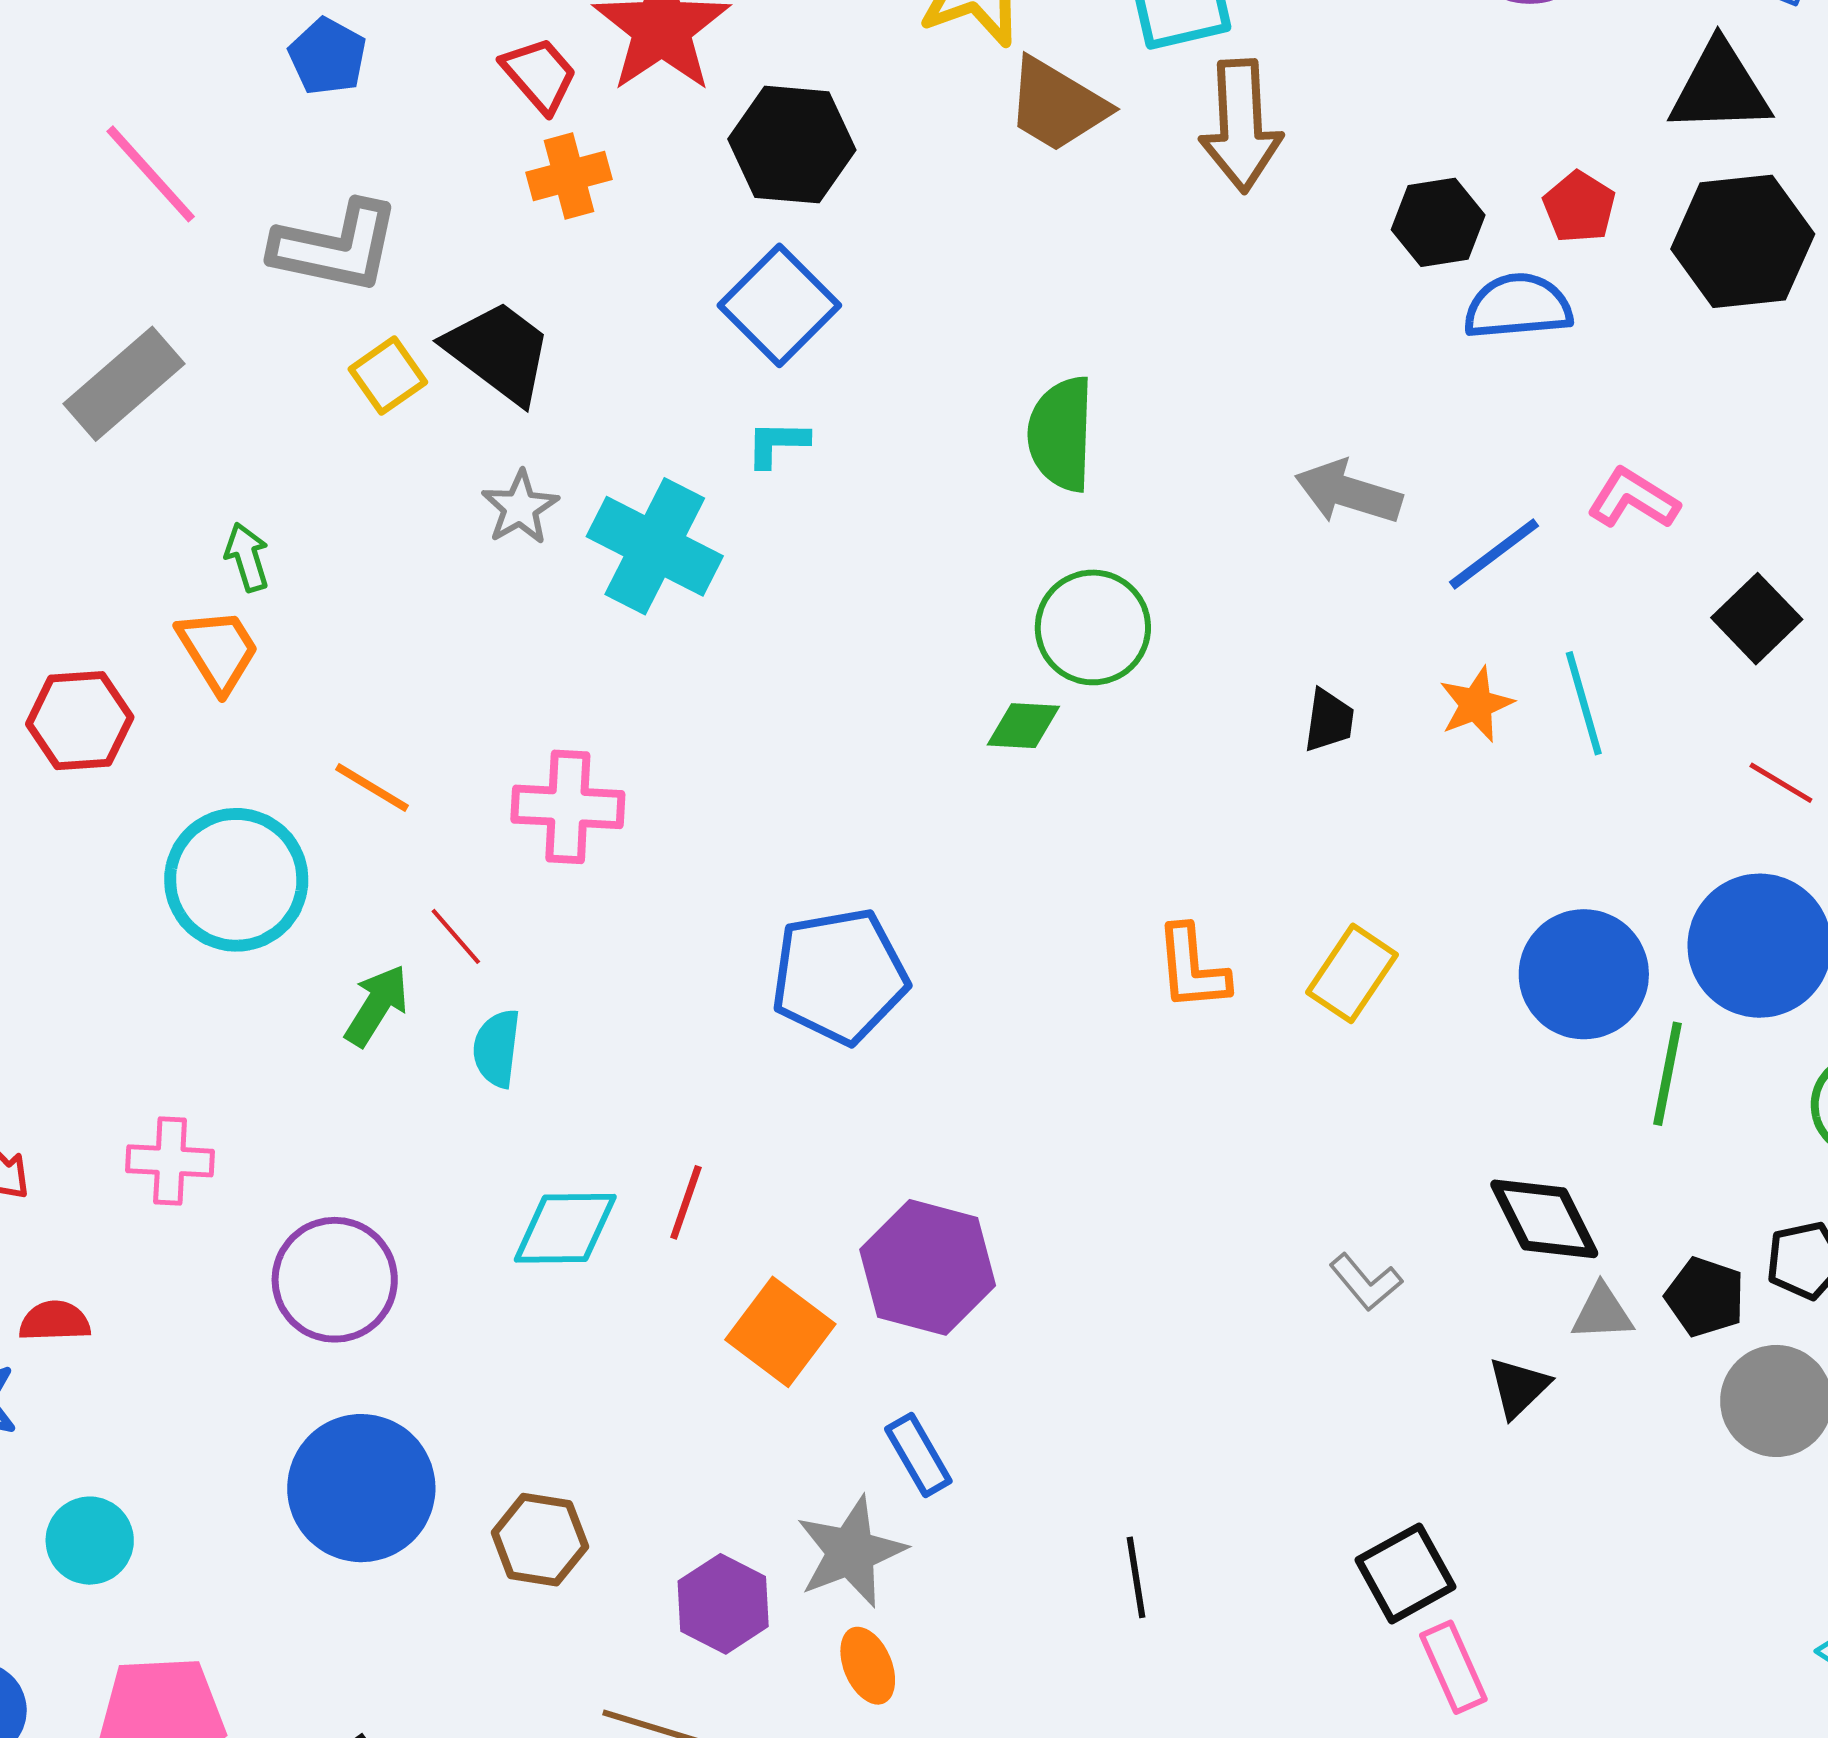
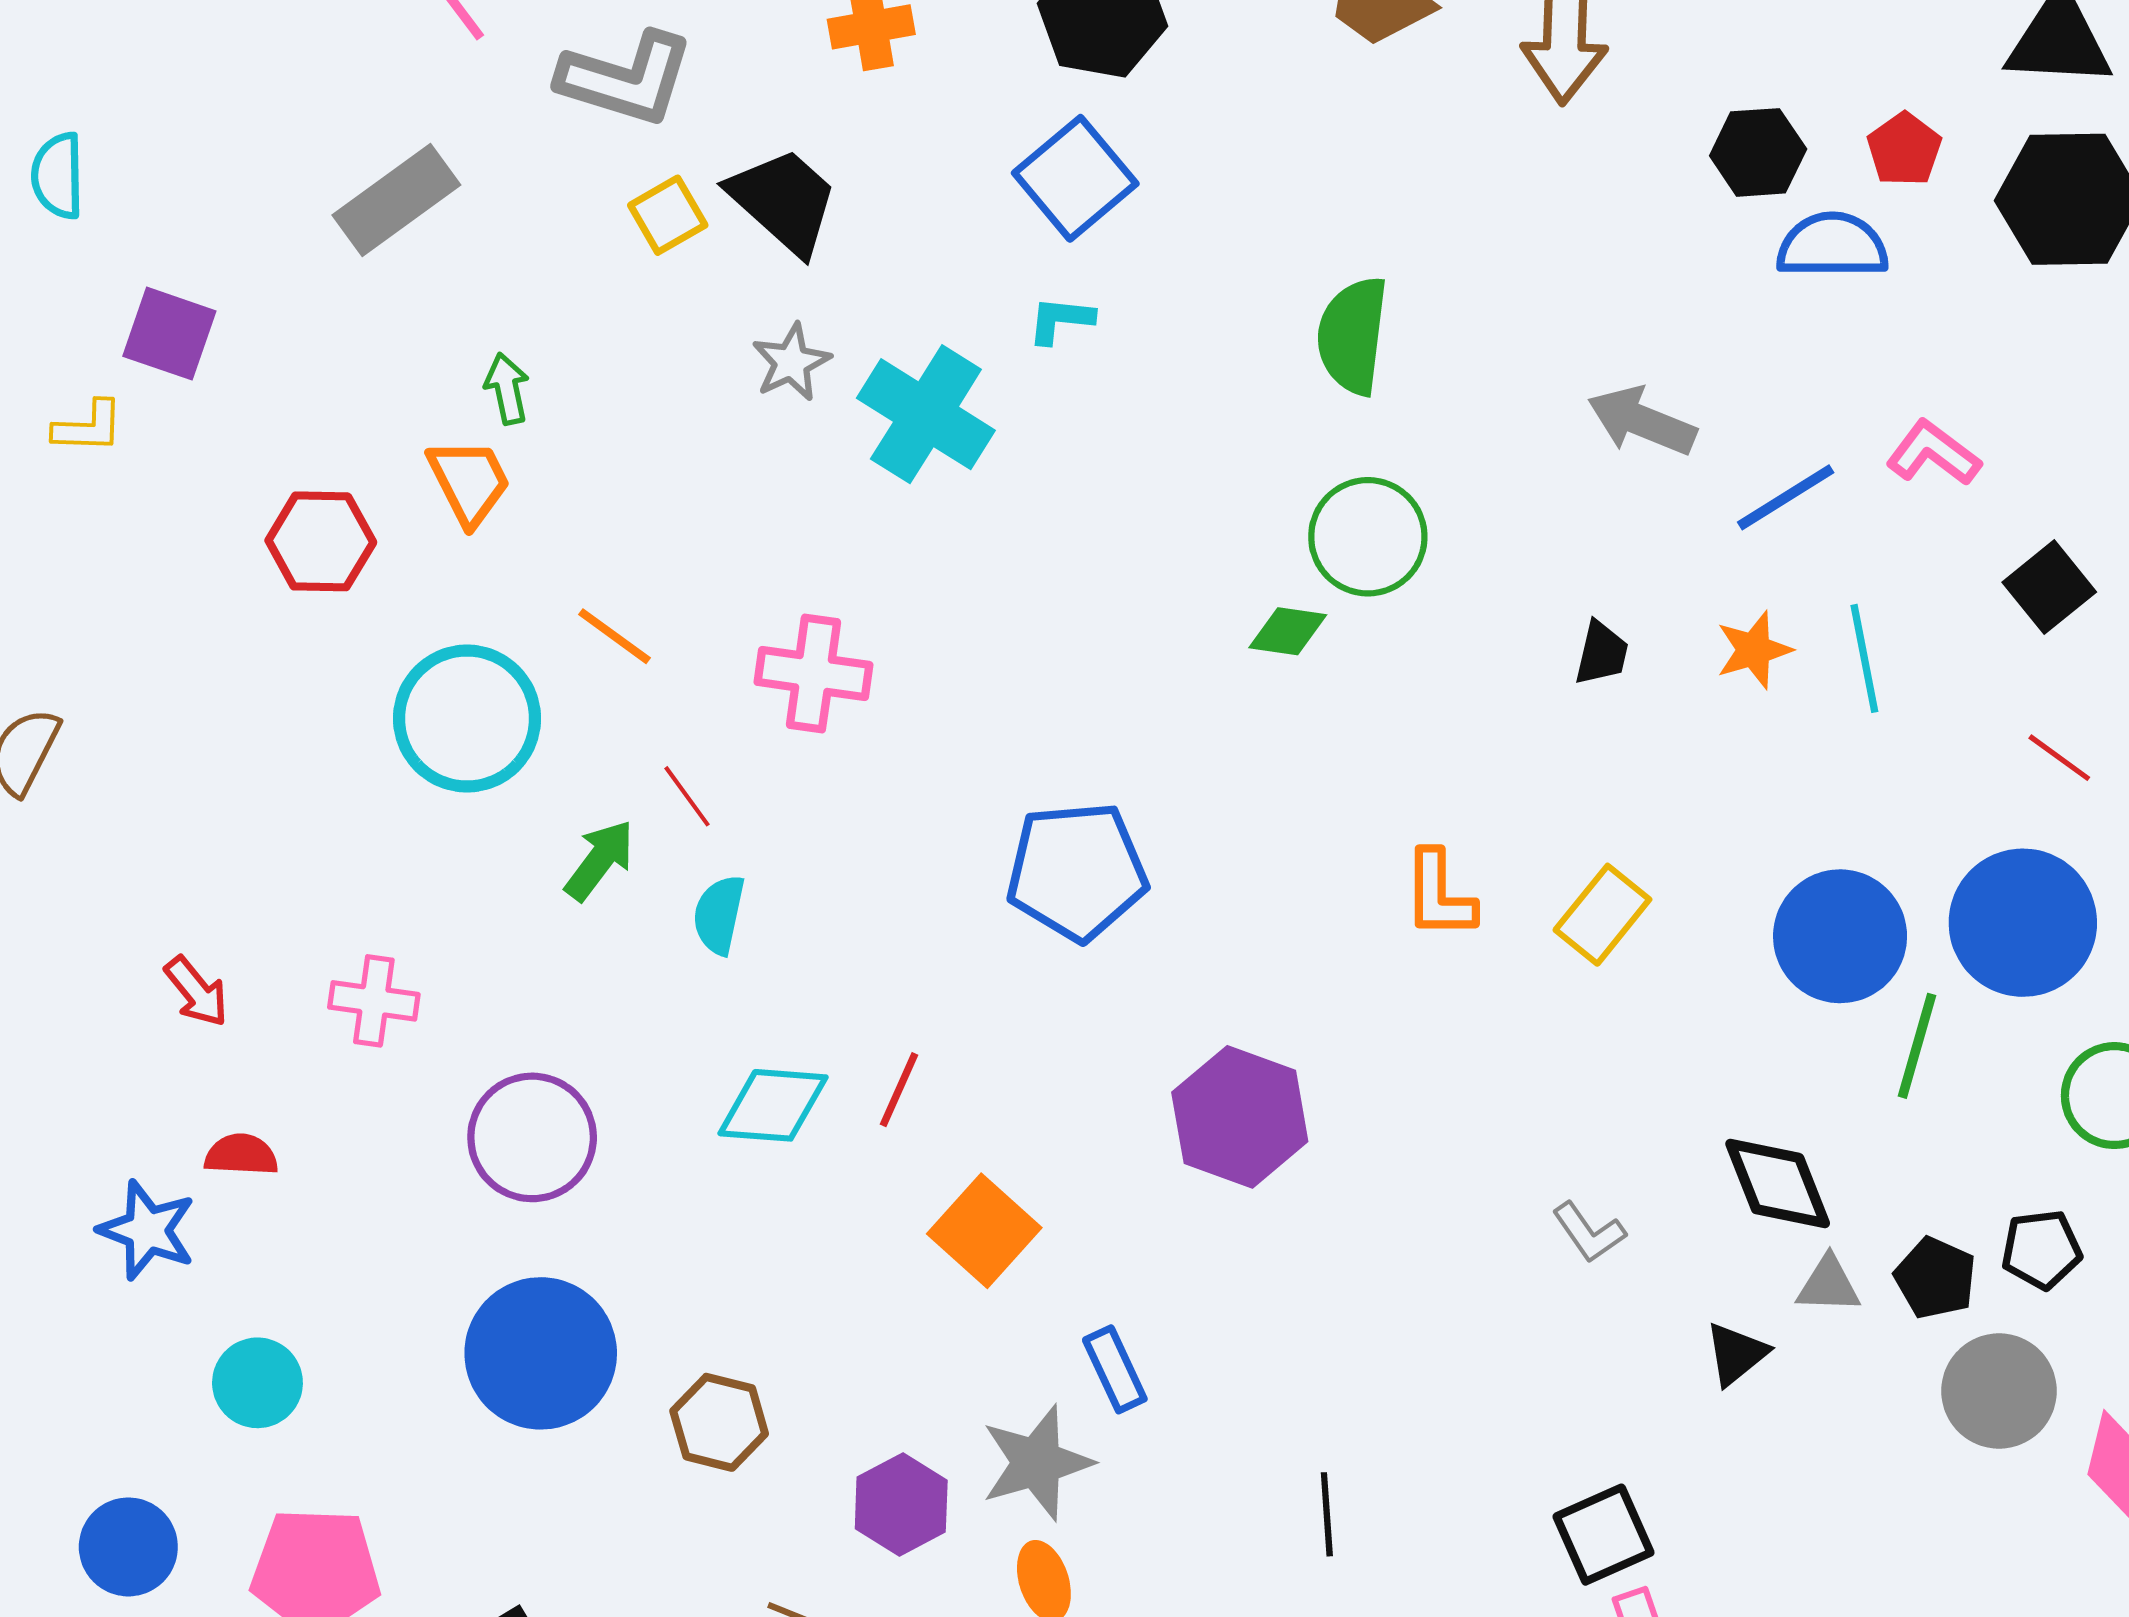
purple hexagon: (928, 1267) -> (1240, 1117), moved

